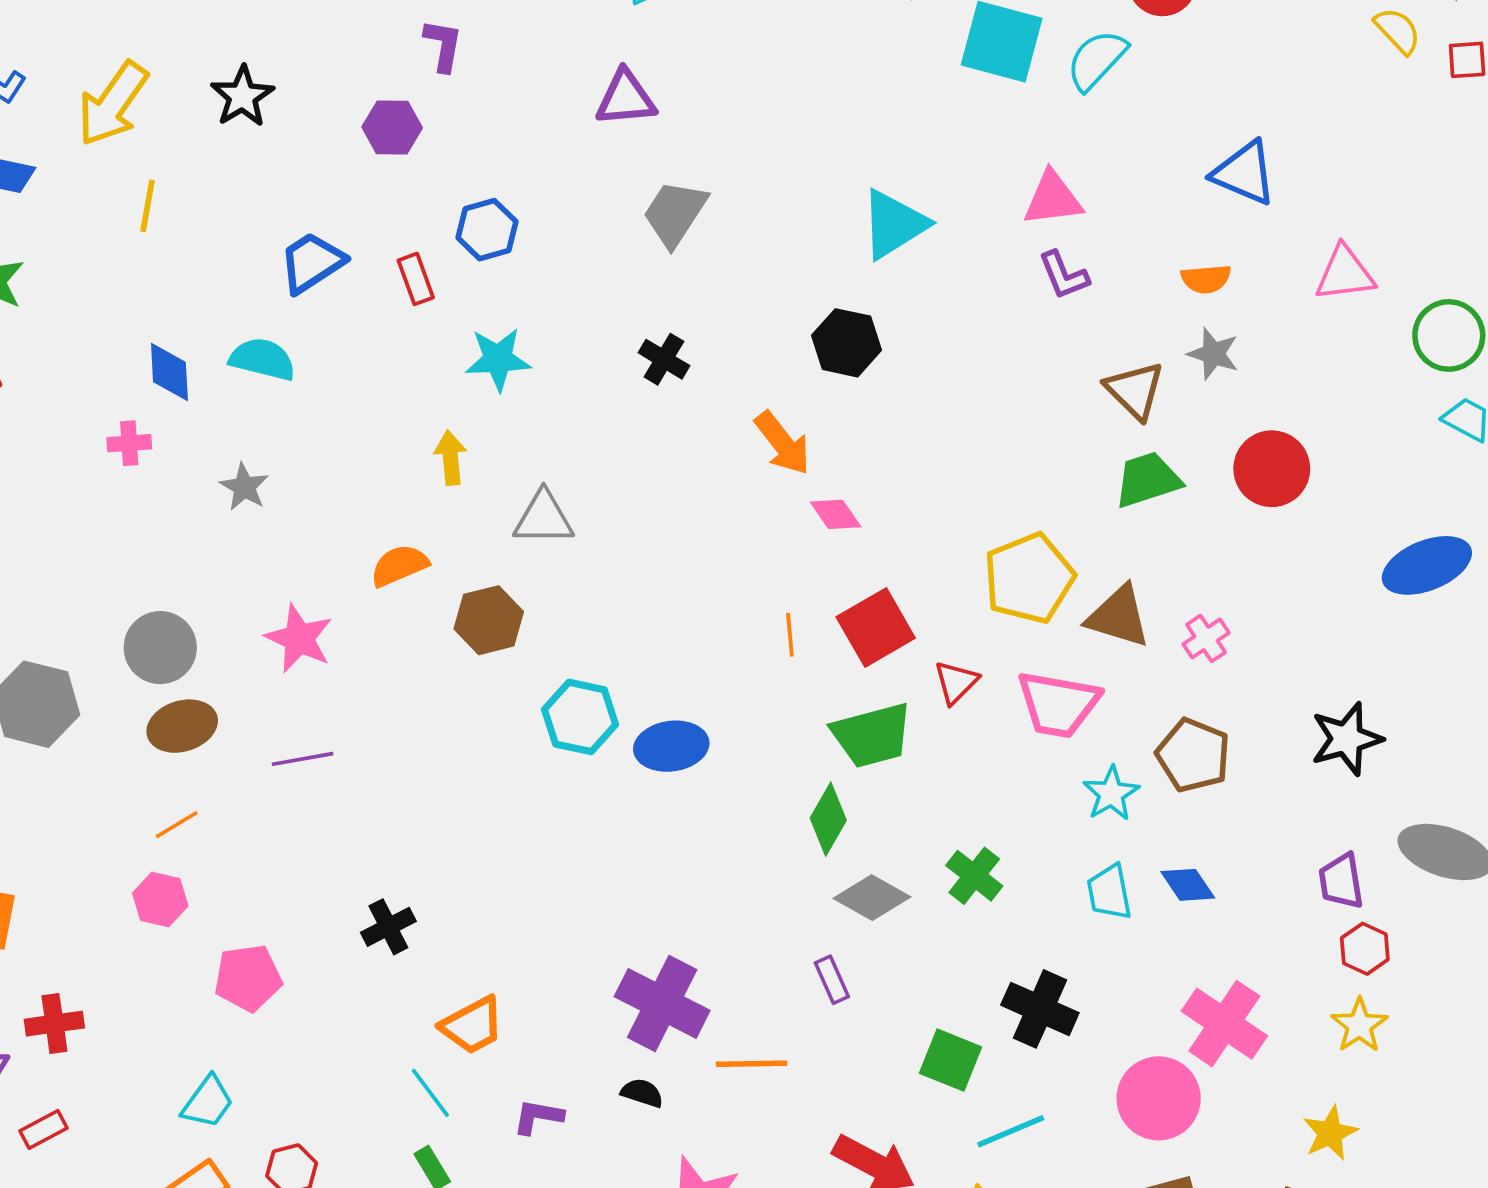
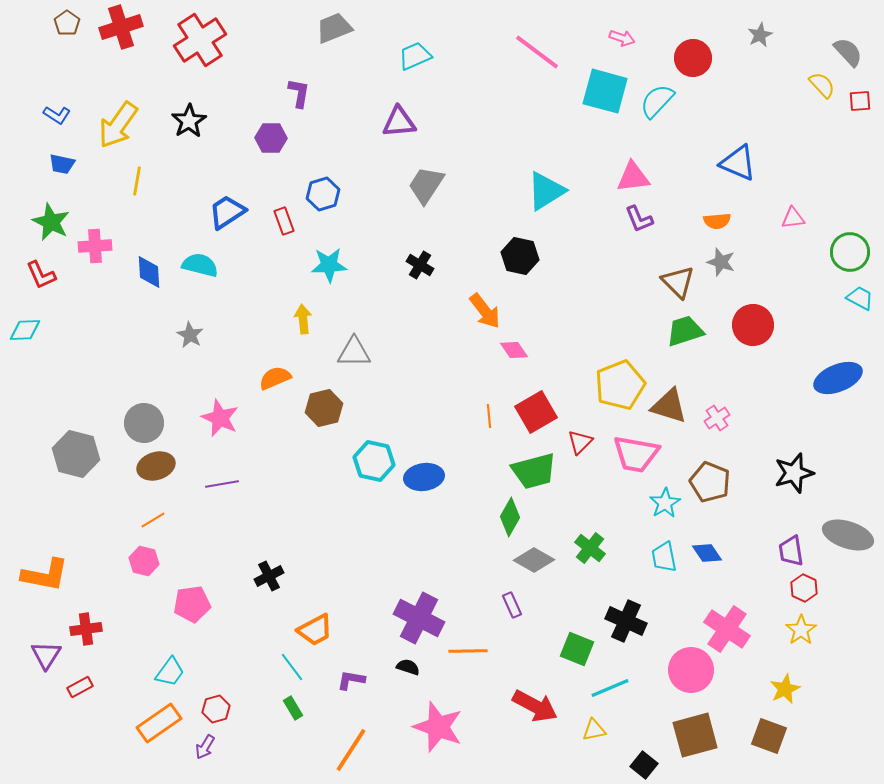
pink triangle: (1345, 273) -> (793, 218), size x0.7
pink cross: (129, 443) -> (95, 246), moved, size x1.4

